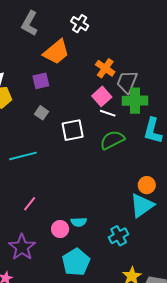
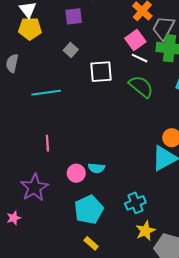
green semicircle: (112, 140) -> (141, 87), turned 60
pink line: (30, 204) -> (47, 143), turned -49
cyan cross: (119, 236) -> (135, 203), moved

